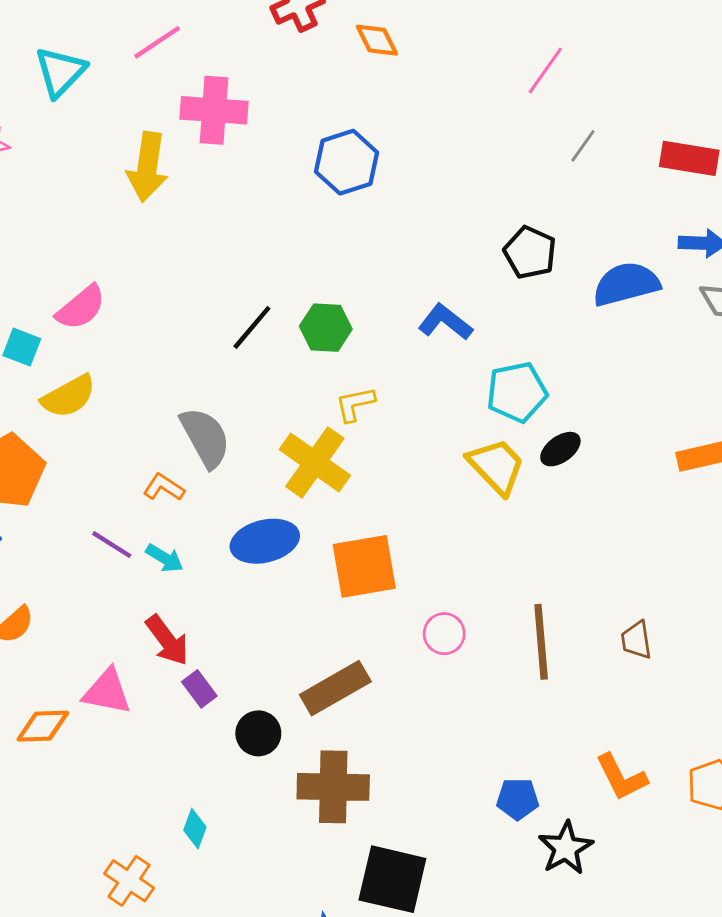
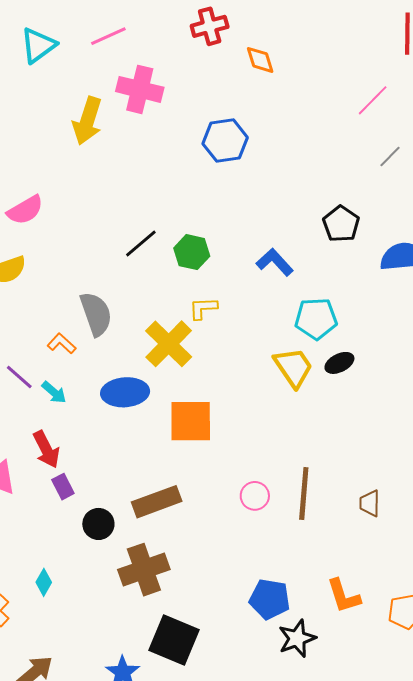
pink circle: (444, 634) -> (255, 496), moved
brown cross: (333, 787) -> (144, 570), turned -30
blue pentagon: (518, 799) -> (270, 599), size x1.4

